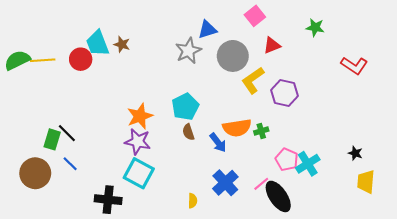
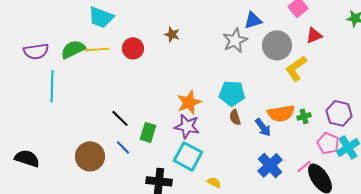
cyan trapezoid: (98, 43) -> (101, 17), moved, turned -48
purple hexagon: (285, 93) -> (339, 113), moved
cyan pentagon: (185, 107) -> (232, 93), turned 30
green rectangle: (52, 139) -> (148, 132), moved
yellow semicircle: (193, 201) -> (214, 182), moved, turned -64

